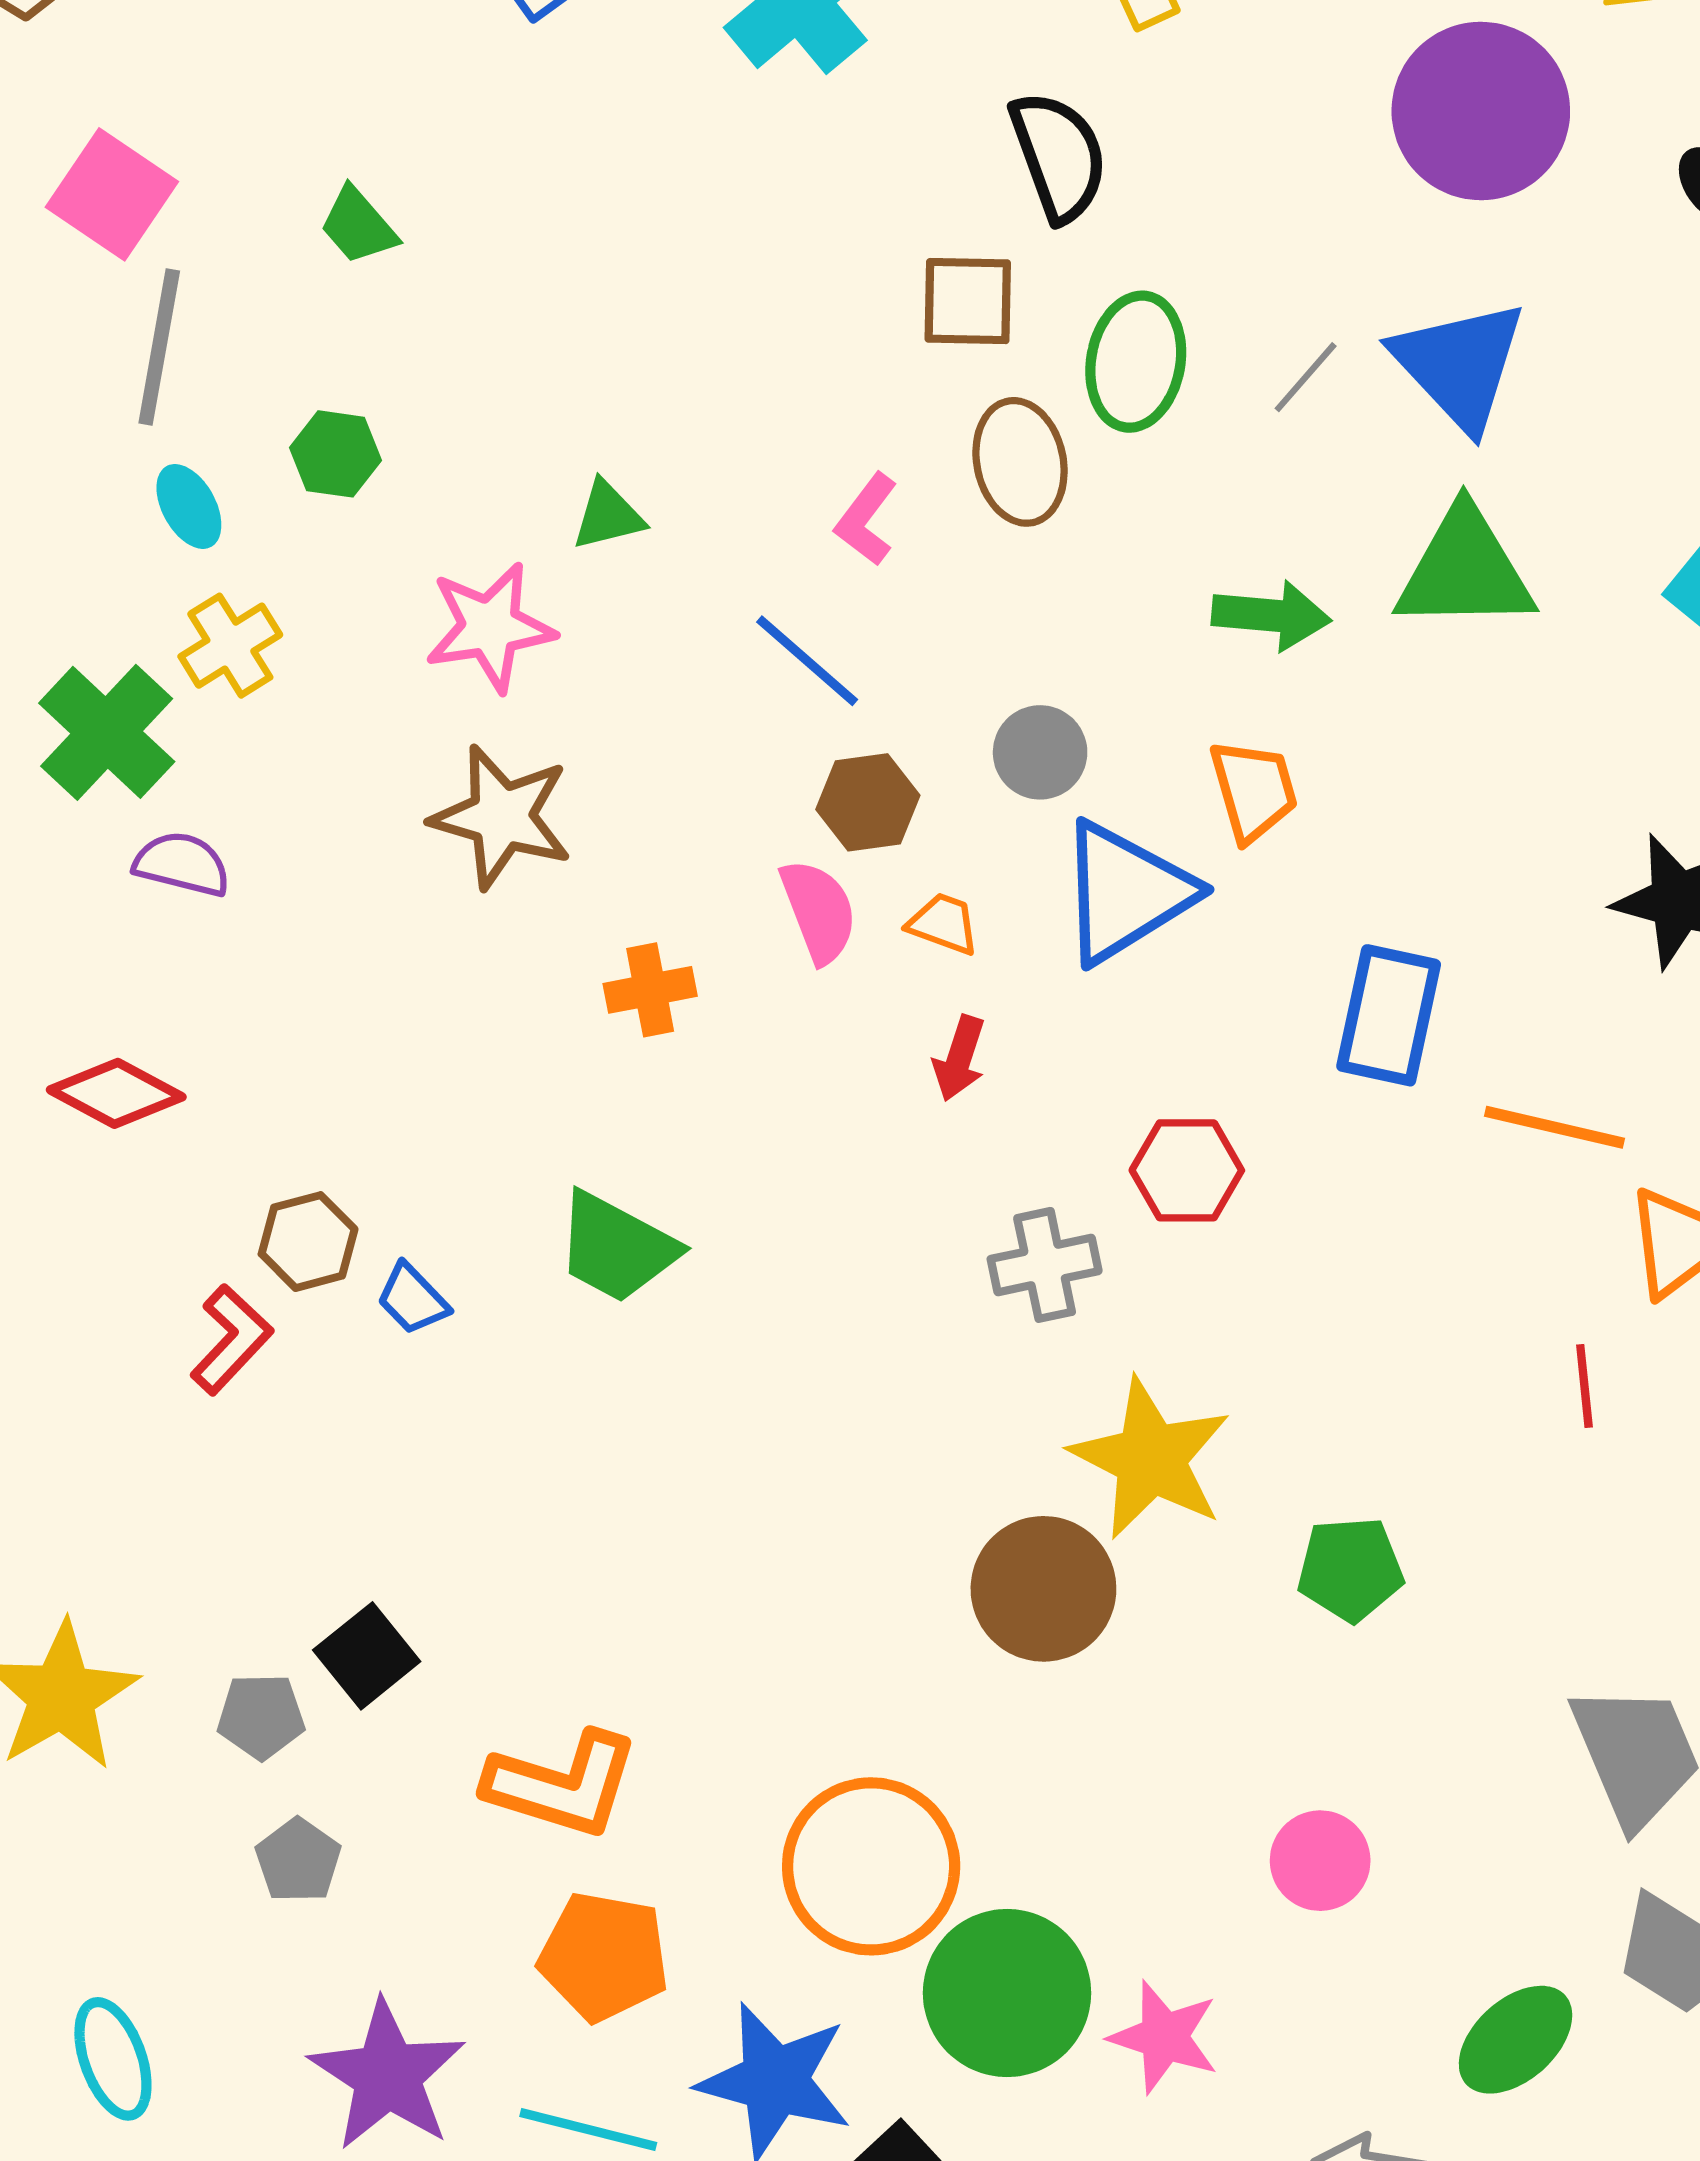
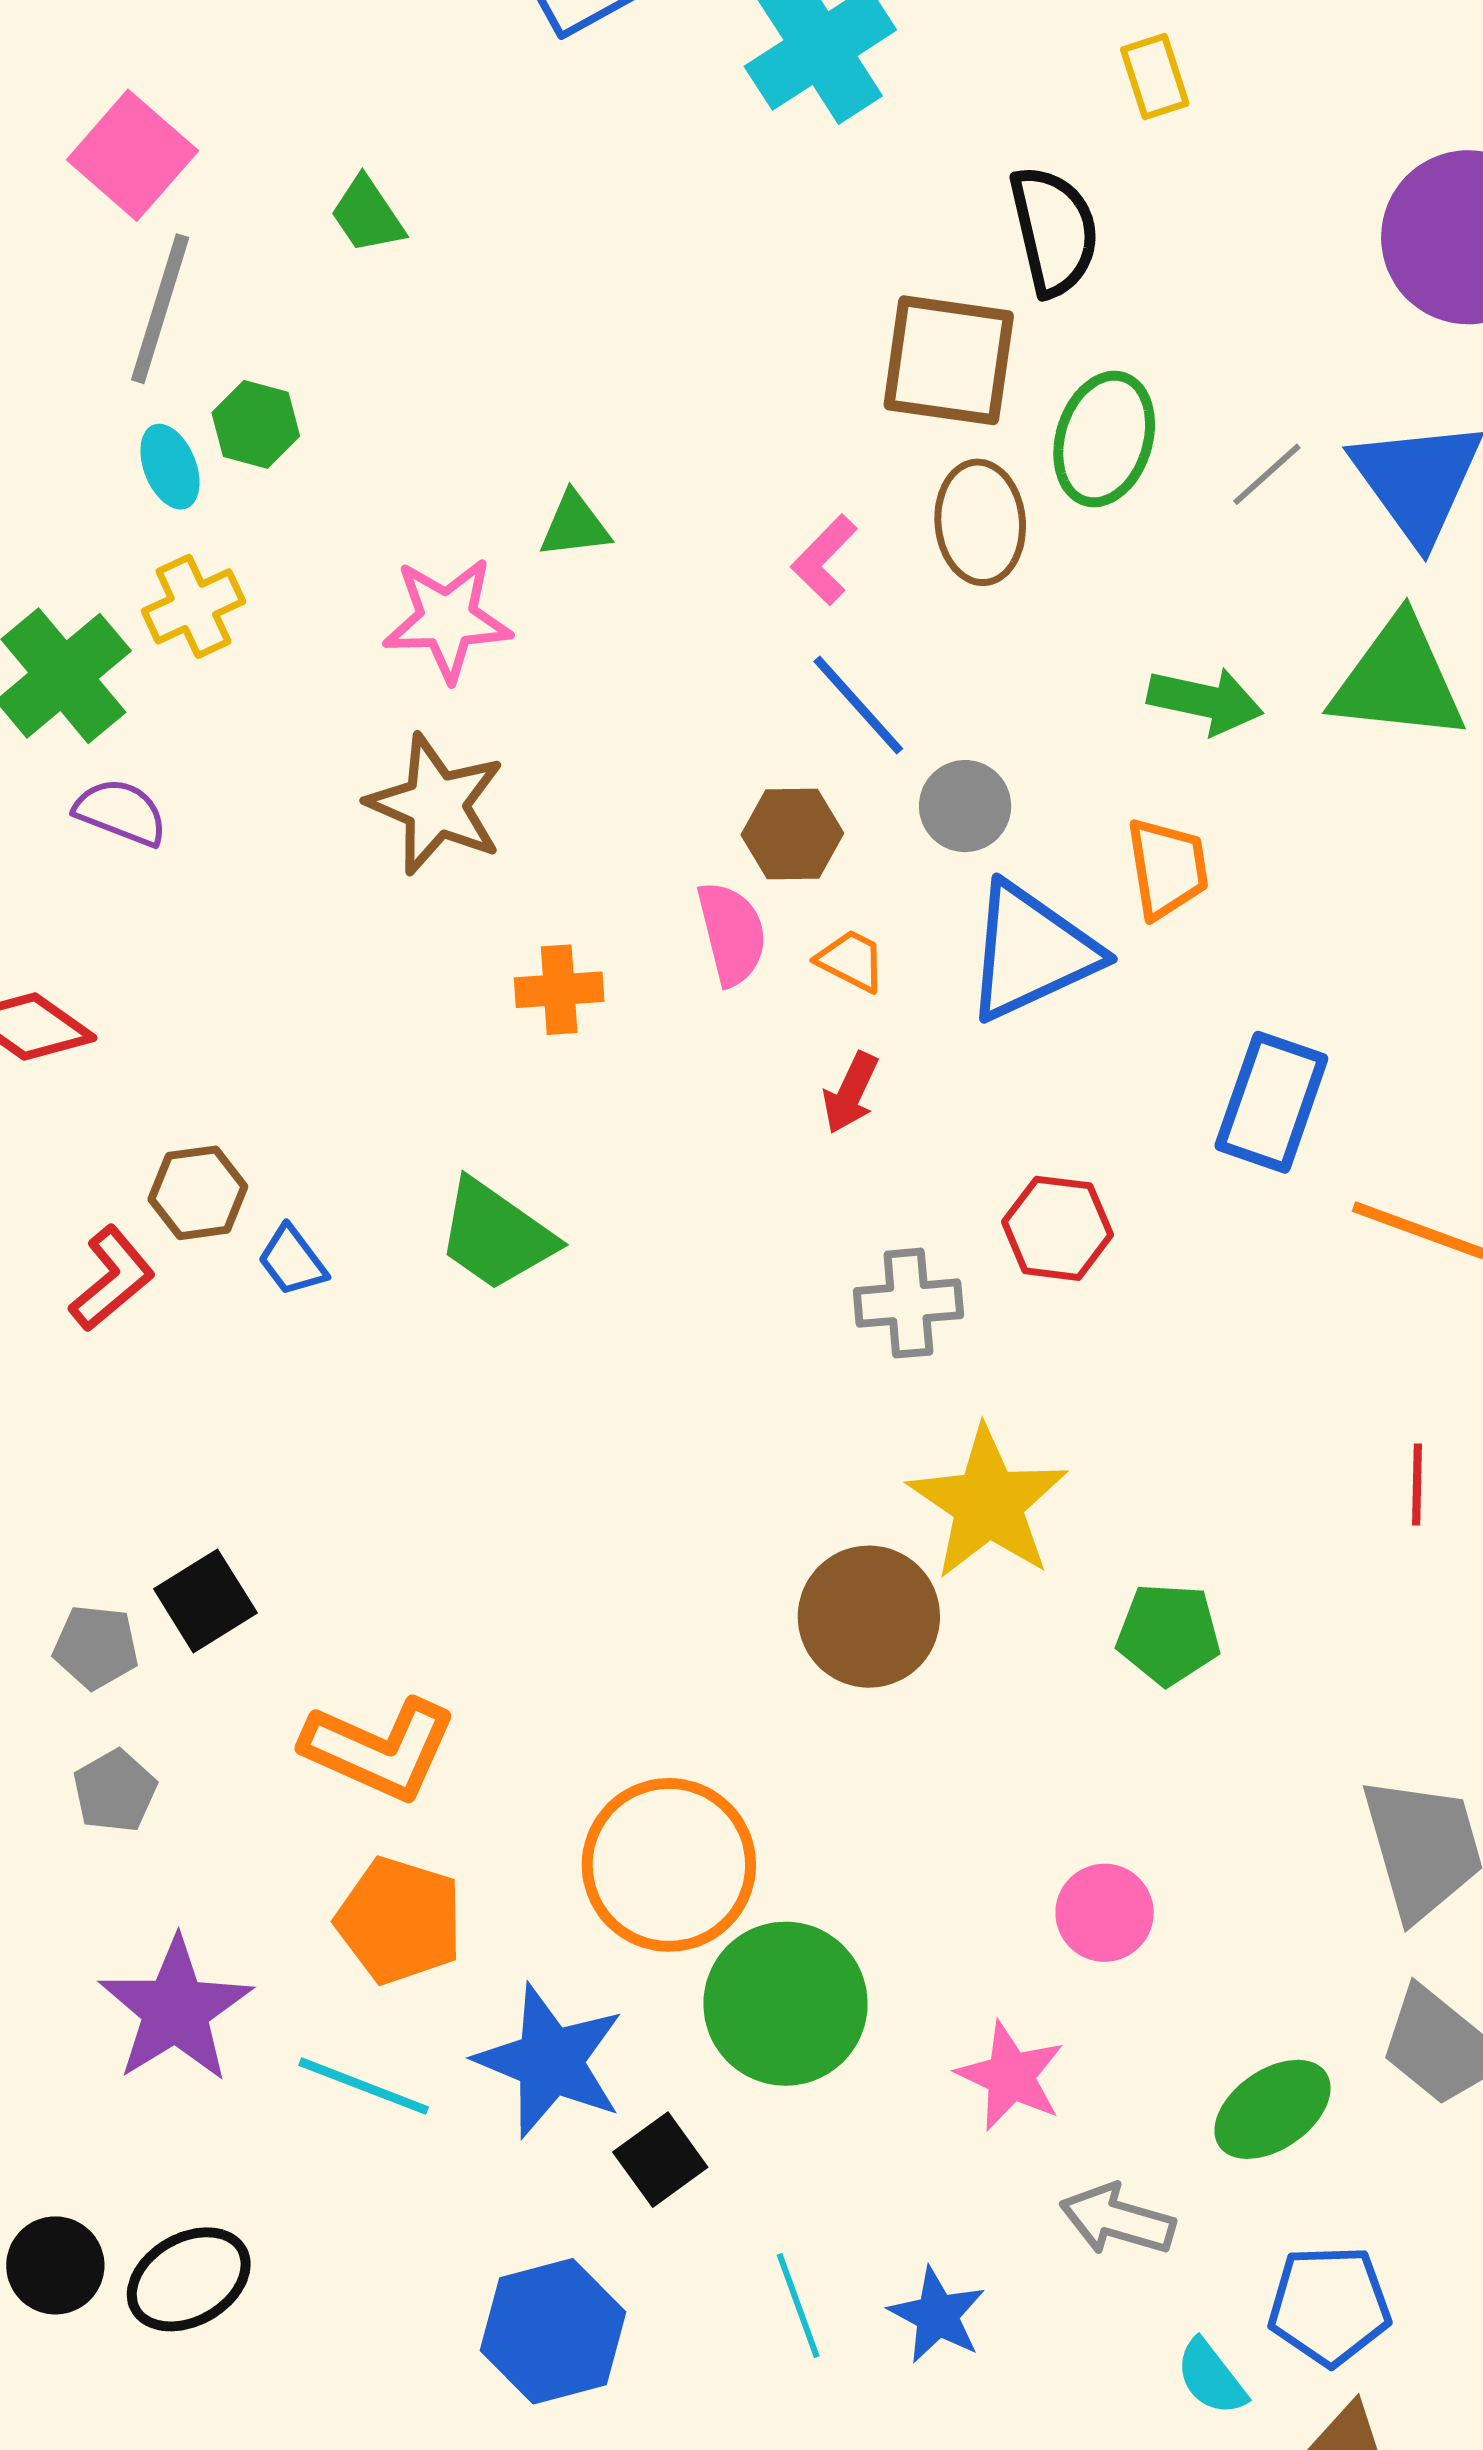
brown square: (968, 301) -> (949, 360), size x1.4
green hexagon: (335, 454) -> (256, 424), moved
blue line: (807, 661) -> (858, 705), moved
pink star: (1164, 2037) -> (1011, 2076), moved

